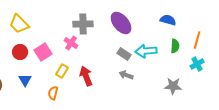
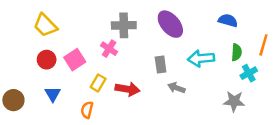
gray rectangle: (124, 54) -> (161, 65), moved, turned 48
cyan cross: (197, 64) -> (249, 73), moved
red arrow: (86, 76) -> (127, 89), turned 120

